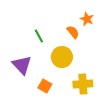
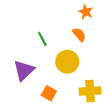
orange star: (87, 19) -> (86, 12), moved
purple triangle: (22, 65) -> (24, 70), turned 30

